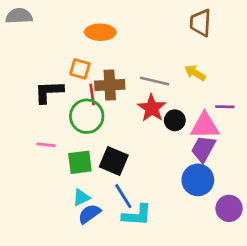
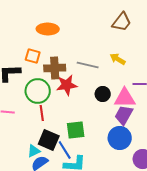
brown trapezoid: (201, 23) -> (122, 22), turned -145
red line: (92, 95) -> (42, 113), moved
red star: (152, 108) -> (67, 85), moved, turned 30
black square: (114, 161) -> (49, 140), moved
green square: (80, 162) -> (76, 130), moved

